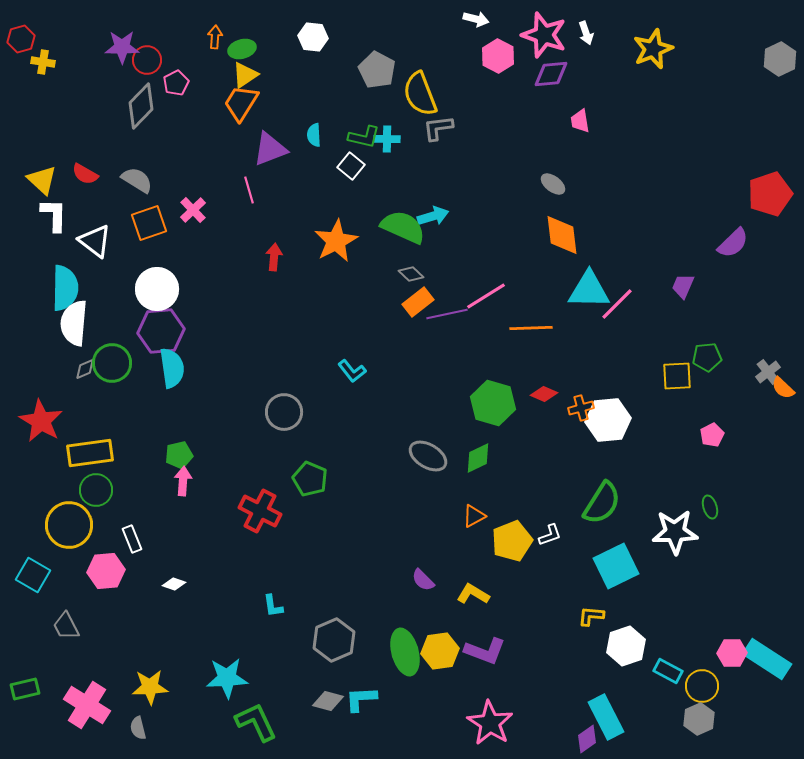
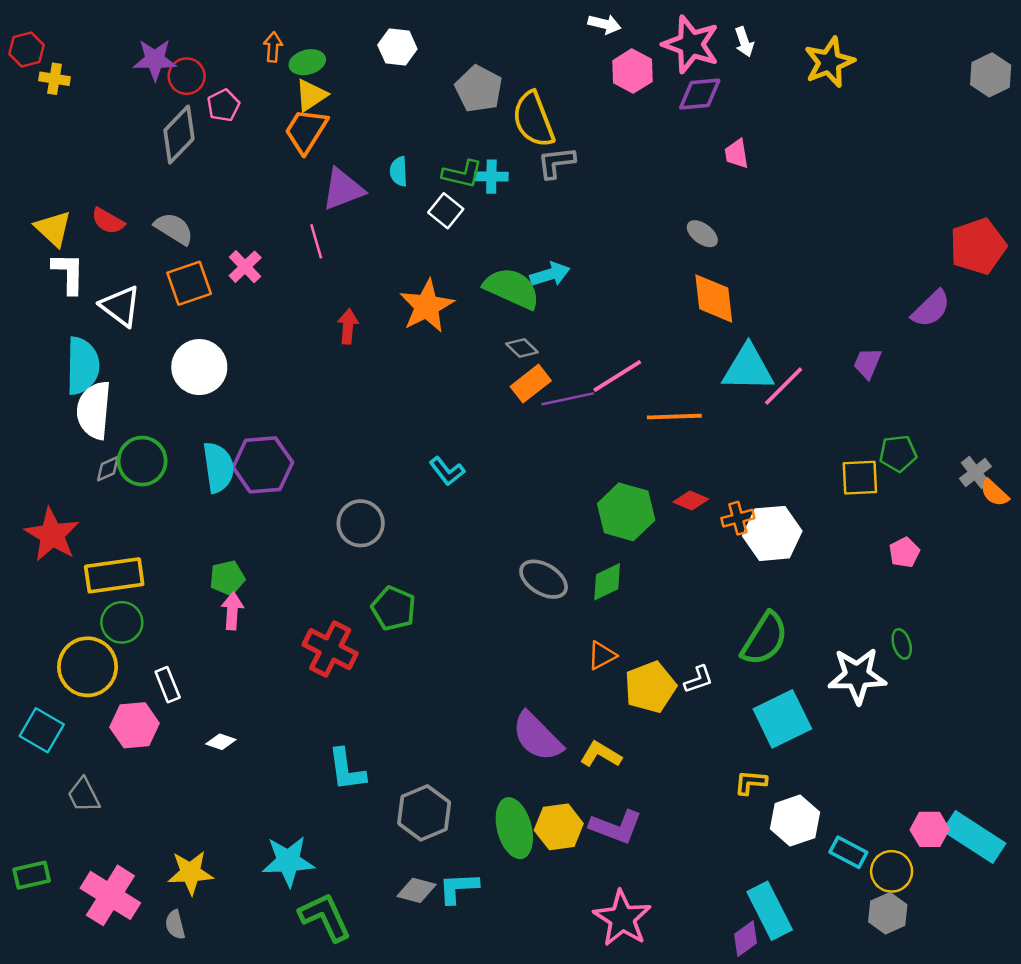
purple hexagon: (161, 331) -> (263, 465), moved
purple semicircle: (423, 580) -> (537, 737), size x1.8
cyan L-shape: (273, 606) -> (347, 770), size x1.5

